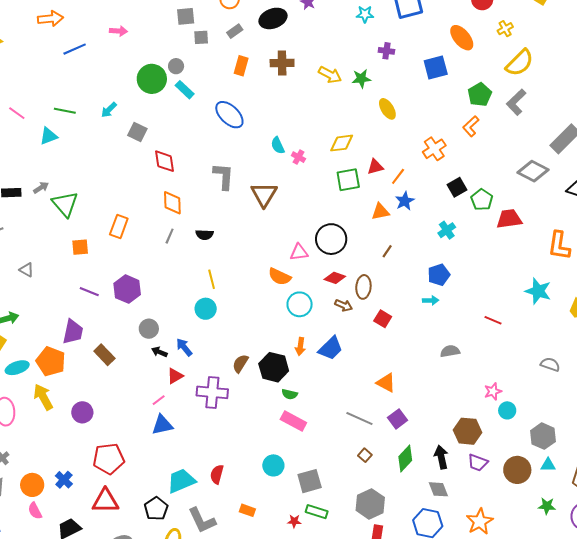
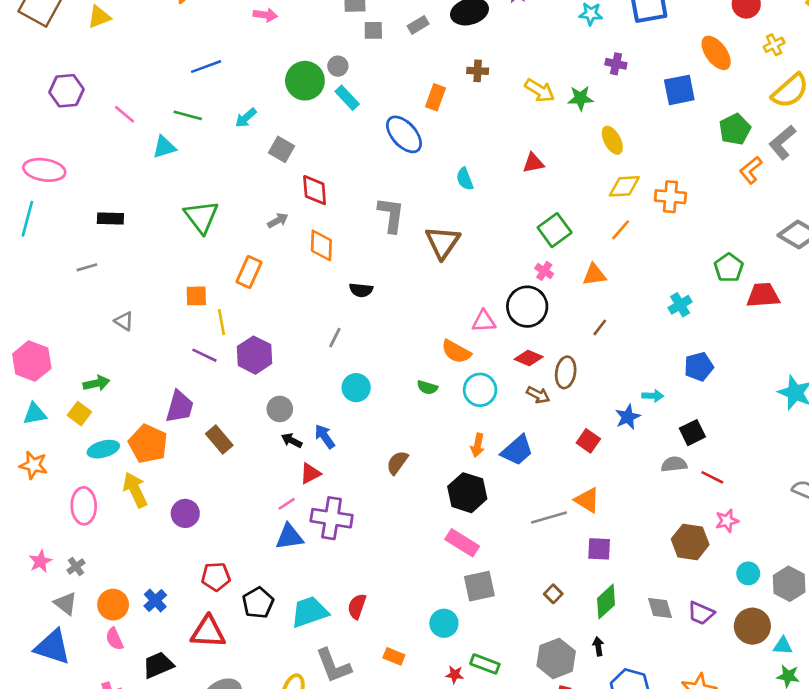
blue line: (75, 49) -> (206, 67), moved
brown cross: (282, 63) -> (478, 71), size x0.7
orange rectangle: (241, 66) -> (436, 97), moved
orange L-shape: (471, 126) -> (751, 170), moved
yellow diamond: (342, 143) -> (624, 186), moved
orange cross: (434, 149) -> (670, 197), turned 35
pink cross: (298, 157) -> (544, 271), moved
red triangle: (375, 167) -> (533, 163), moved
green square: (348, 180) -> (555, 230), turned -30
black square: (457, 187) -> (692, 433), moved
gray arrow: (41, 188) -> (278, 220), moved
blue star: (405, 201) -> (628, 417), moved
green triangle: (65, 204) -> (201, 217), moved
gray line: (170, 236) -> (335, 338), moved
blue pentagon: (439, 275) -> (699, 367), moved
yellow line: (212, 279) -> (221, 322), moved
red square: (383, 319) -> (588, 441), moved
red line: (493, 320) -> (712, 477), moved
black hexagon: (274, 367) -> (467, 493), moved
purple cross: (212, 392) -> (332, 518), moved
green semicircle: (290, 394) -> (427, 387), moved
cyan circle: (507, 410) -> (748, 573), moved
gray line: (359, 419) -> (549, 517), moved, turned -44
purple square: (398, 419) -> (599, 549), turned 36
brown hexagon: (468, 431) -> (690, 542), moved
black arrow: (441, 457) -> (598, 646), moved, size x0.6
red pentagon: (109, 459) -> (216, 577), size x0.7
cyan circle: (273, 465) -> (444, 623), moved
cyan triangle: (548, 465) -> (783, 646), moved
gray square: (310, 481) -> (479, 586), moved
gray diamond: (438, 489) -> (660, 608), moved
black pentagon: (156, 509) -> (258, 603), moved

